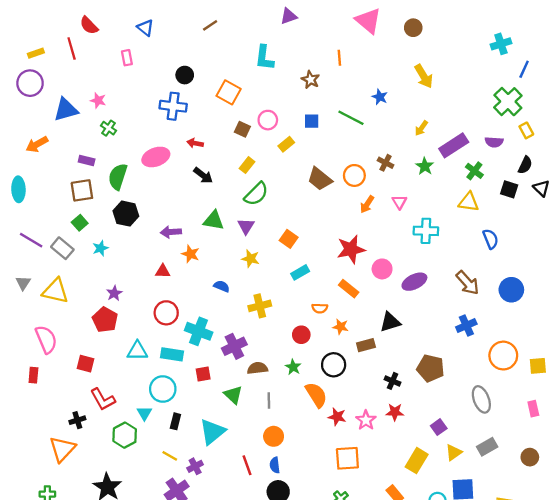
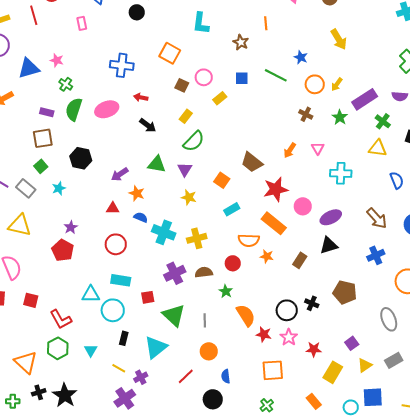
black circle: (185, 75) -> (137, 12), moved
orange circle: (354, 175) -> (315, 84), moved
green semicircle: (118, 177) -> (74, 109), moved
brown trapezoid: (320, 179) -> (252, 162), moved
purple arrow: (171, 232) -> (120, 174), turned -30
blue semicircle: (222, 286) -> (141, 217), moved
orange rectangle: (349, 289) -> (274, 223), size x1.4
orange semicircle: (320, 308) -> (249, 240), size x1.5
black triangle: (390, 322) -> (329, 245), moved
cyan cross: (199, 331) -> (164, 232), moved
brown rectangle: (366, 345) -> (300, 260), moved, turned -42
cyan triangle: (137, 351) -> (91, 294), moved
red square: (85, 364) -> (31, 300), moved
black circle: (334, 365) -> (287, 310), moved
brown semicircle: (257, 368) -> (204, 272), moved
green triangle: (233, 395) -> (174, 315), size x1.4
red star: (395, 412) -> (314, 349), moved
cyan triangle: (144, 413) -> (91, 350), moved
black cross: (77, 420) -> (39, 392), moved
green hexagon: (125, 435) -> (58, 348), moved
orange triangle: (62, 449) -> (26, 362), turned -30
red line: (247, 465) -> (186, 376), turned 66
blue semicircle: (275, 465) -> (226, 376), moved

